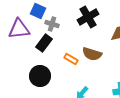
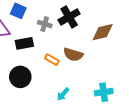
gray cross: (52, 24) -> (45, 24), moved
black rectangle: (44, 43) -> (24, 43), turned 42

